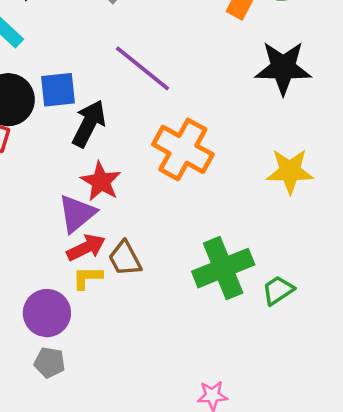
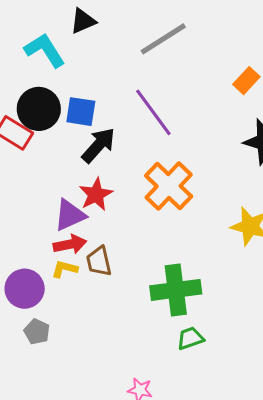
green trapezoid: (278, 290) -> (190, 338), moved
gray pentagon: (49, 362) -> (37, 332), moved

